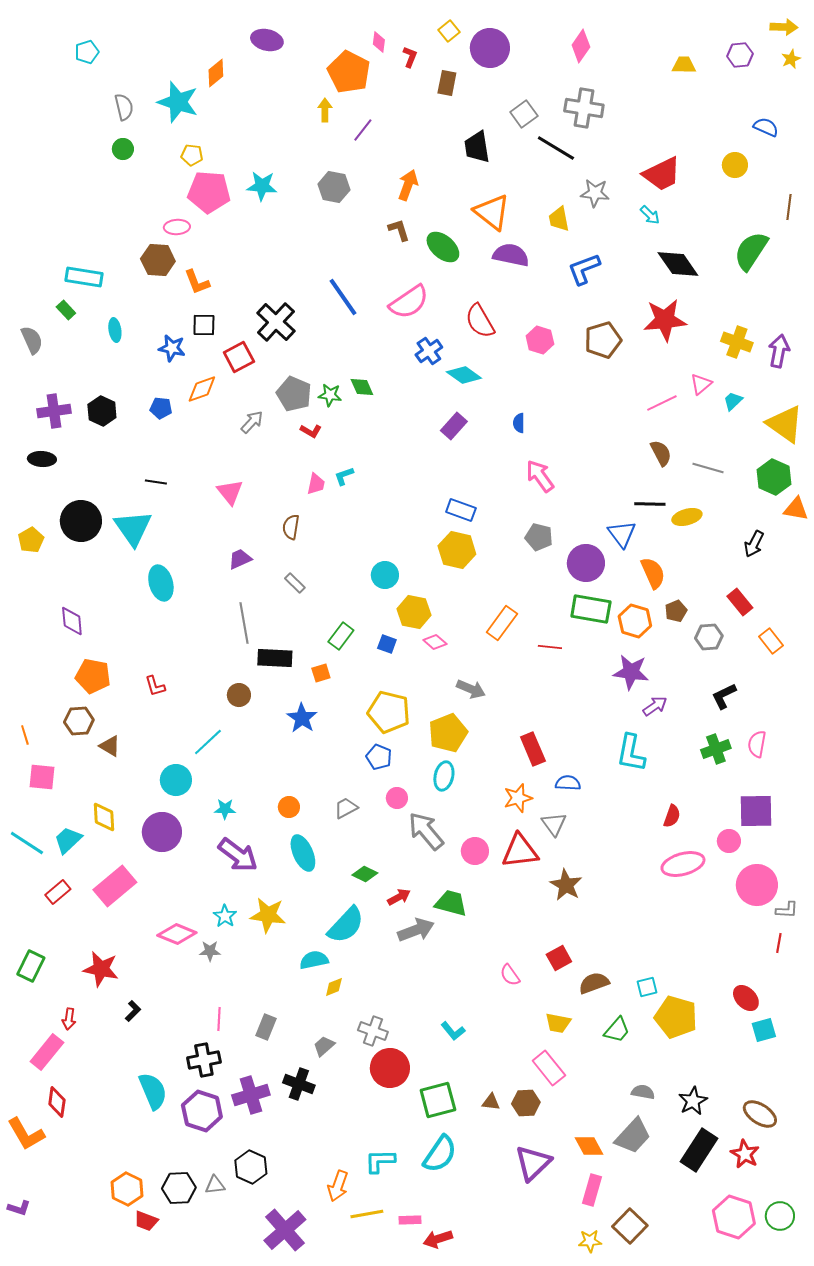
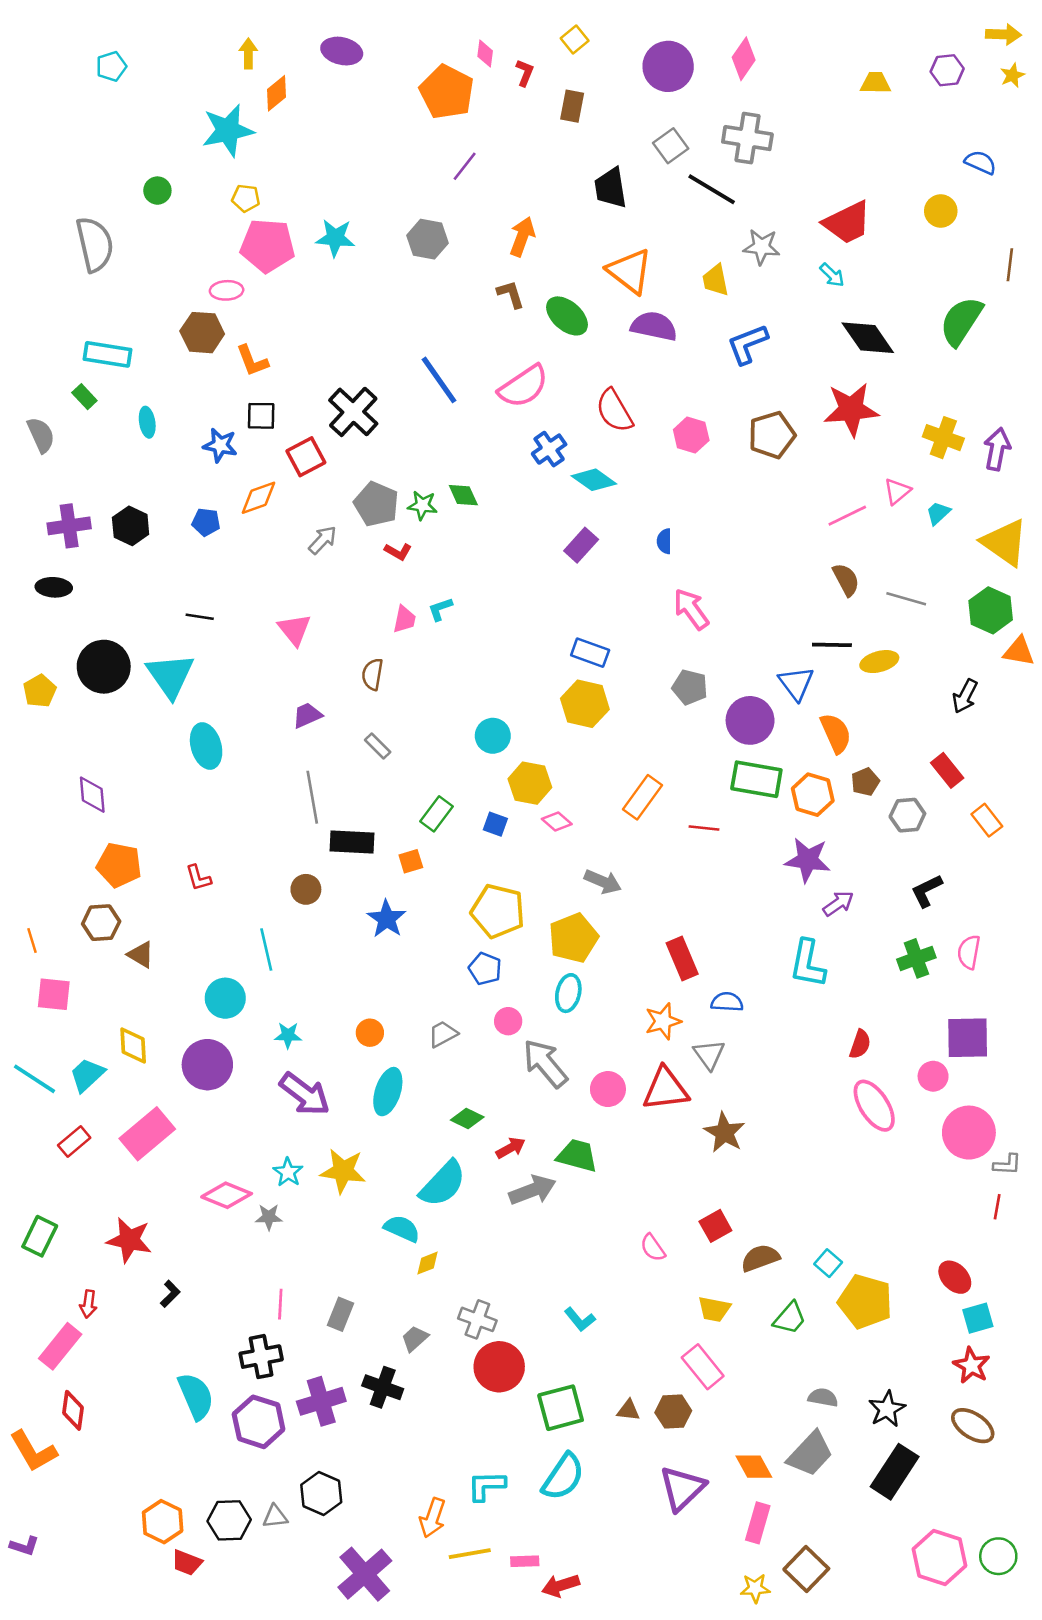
purple circle: (490, 48) -> (668, 66), moved
cyan star: (178, 102) -> (228, 130), turned -30
gray semicircle: (124, 107) -> (95, 244), moved, size x1.6
yellow arrow: (325, 110) -> (248, 54), moved
cyan line: (208, 742) -> (266, 950), turned -60
cyan ellipse: (303, 853) -> (388, 1092), turned 42
pink ellipse: (683, 864) -> (874, 1106), turned 72
cyan semicircle: (314, 960) -> (402, 1229), turned 36
cyan square: (647, 987) -> (828, 1263), turned -35
red star: (745, 1154) -> (971, 1365), moved

